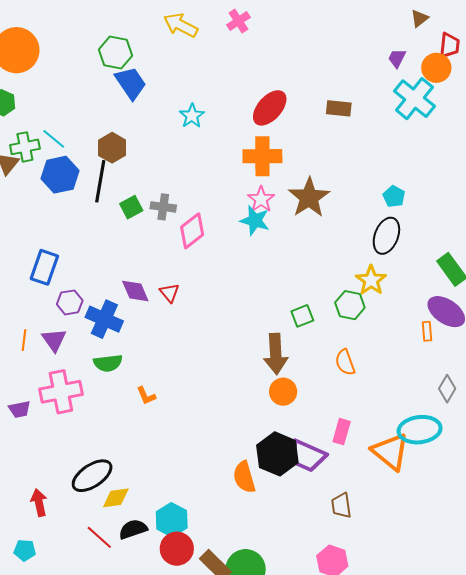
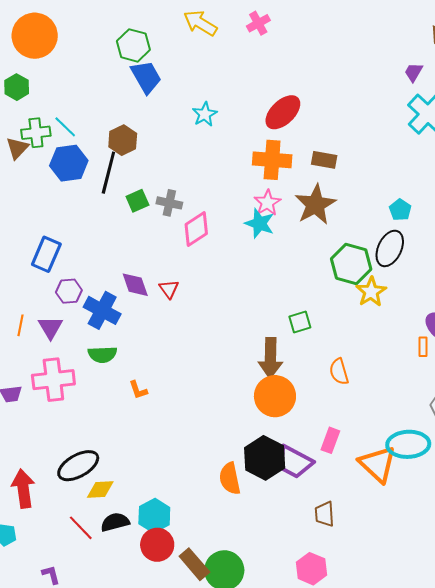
brown rectangle: (339, 108) -> (324, 160), moved
green hexagon: (350, 305) -> (351, 264), moved, size x1.4
orange circle: (283, 392) -> (275, 396), size x1.5
red arrow: (39, 503) -> (23, 489), size x1.4

